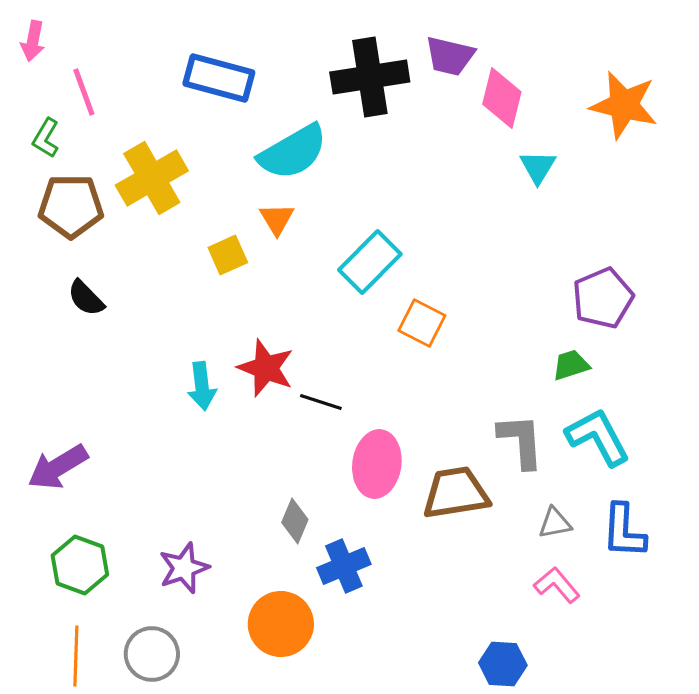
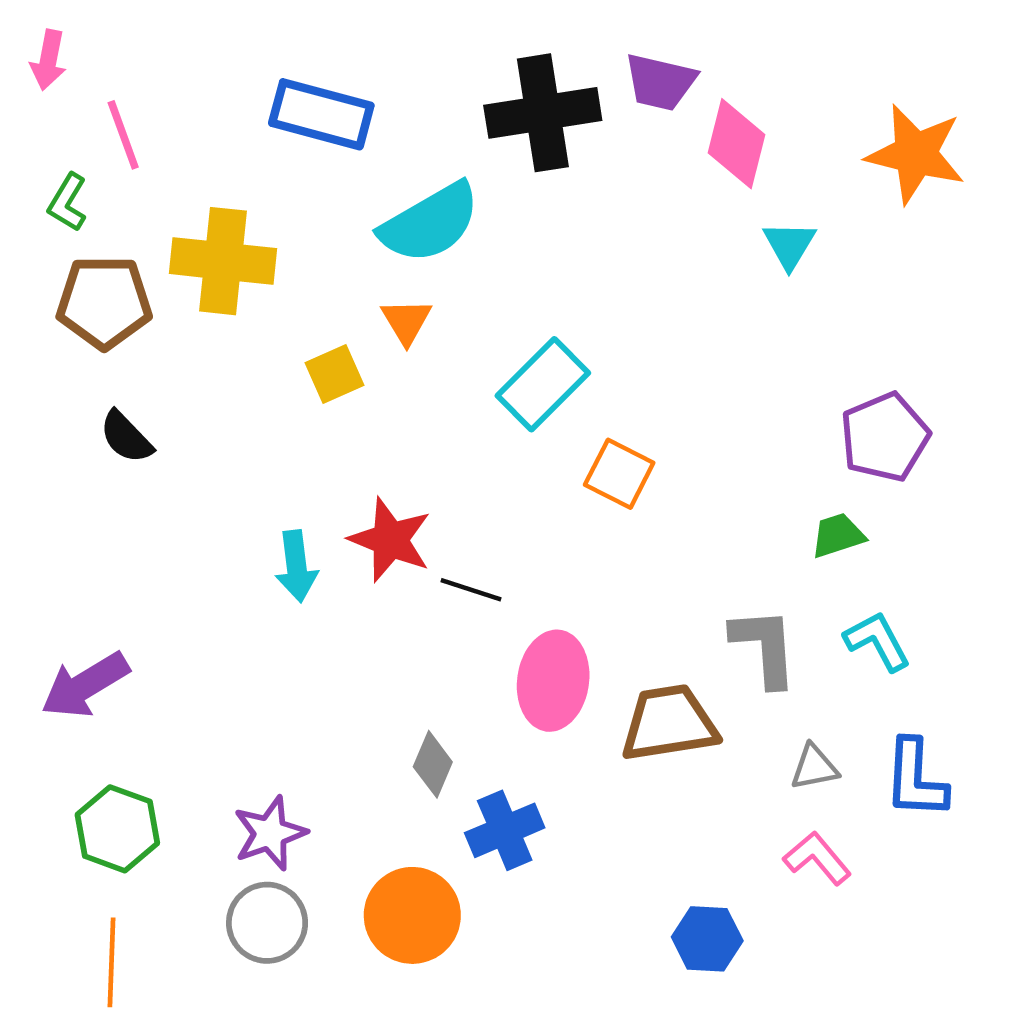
yellow cross: (152, 178) -> (223, 261), turned 36
cyan L-shape: (598, 437) -> (877, 641), size x0.7
gray circle: (152, 654) -> (267, 923), moved
blue hexagon: (503, 664) -> (707, 939), moved

